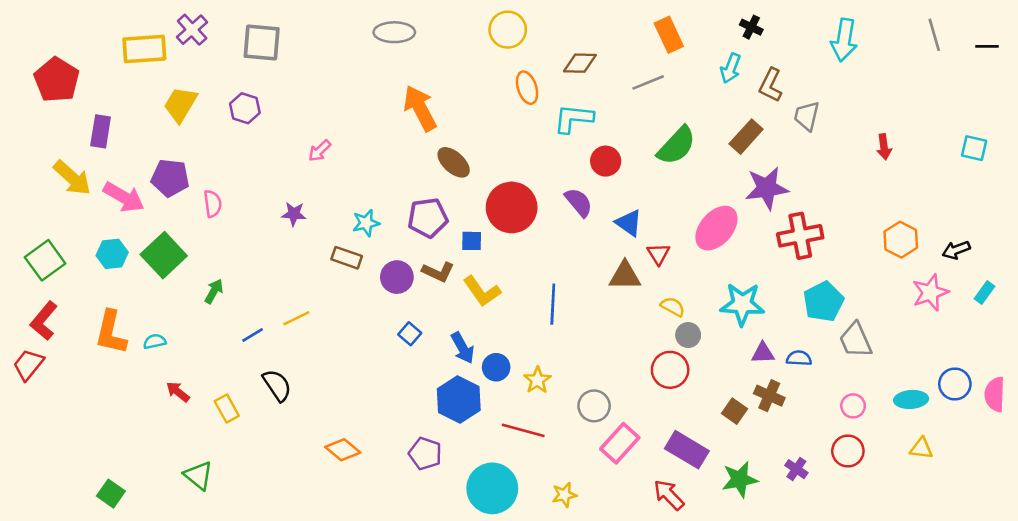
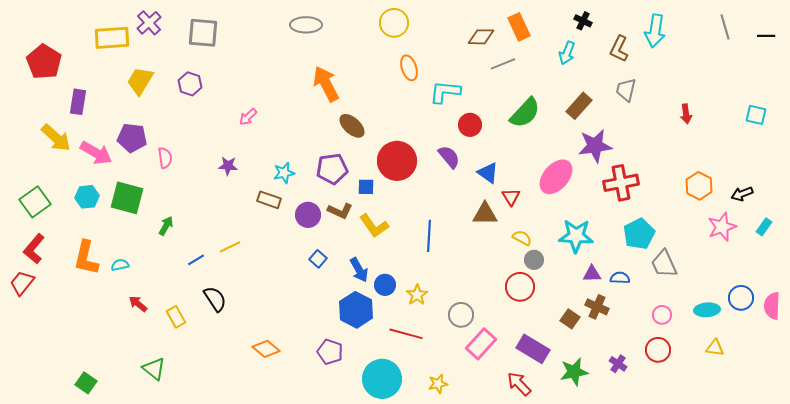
brown diamond: (580, 63) -> (481, 37), moved
brown L-shape: (771, 85) -> (619, 49), moved
green square: (164, 255) -> (127, 198), turned -32

